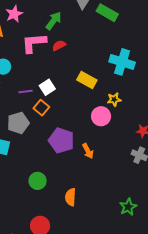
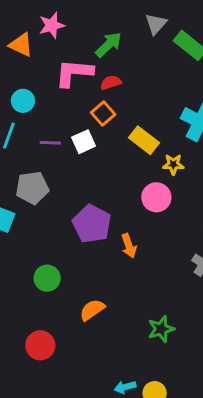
yellow star: (114, 99) -> (173, 164), moved
orange square: (41, 108) -> (103, 113), moved
orange semicircle: (70, 197) -> (92, 310), turned 42
green star: (128, 207) -> (161, 329), moved

